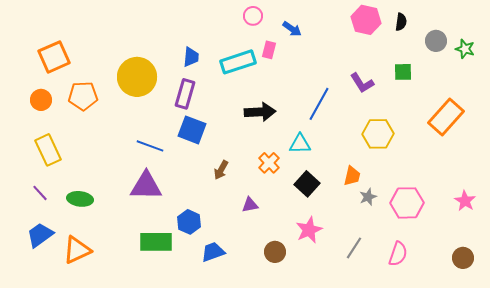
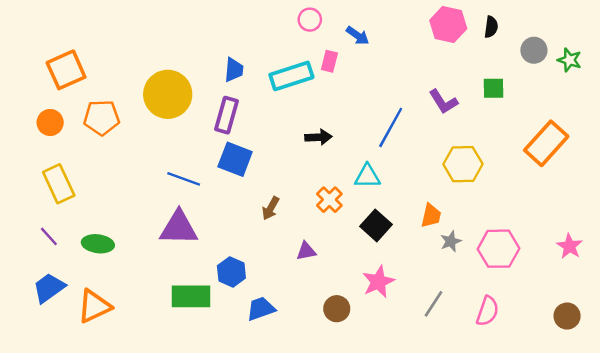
black arrow: (260, 112) -> (318, 137), size x0.7

